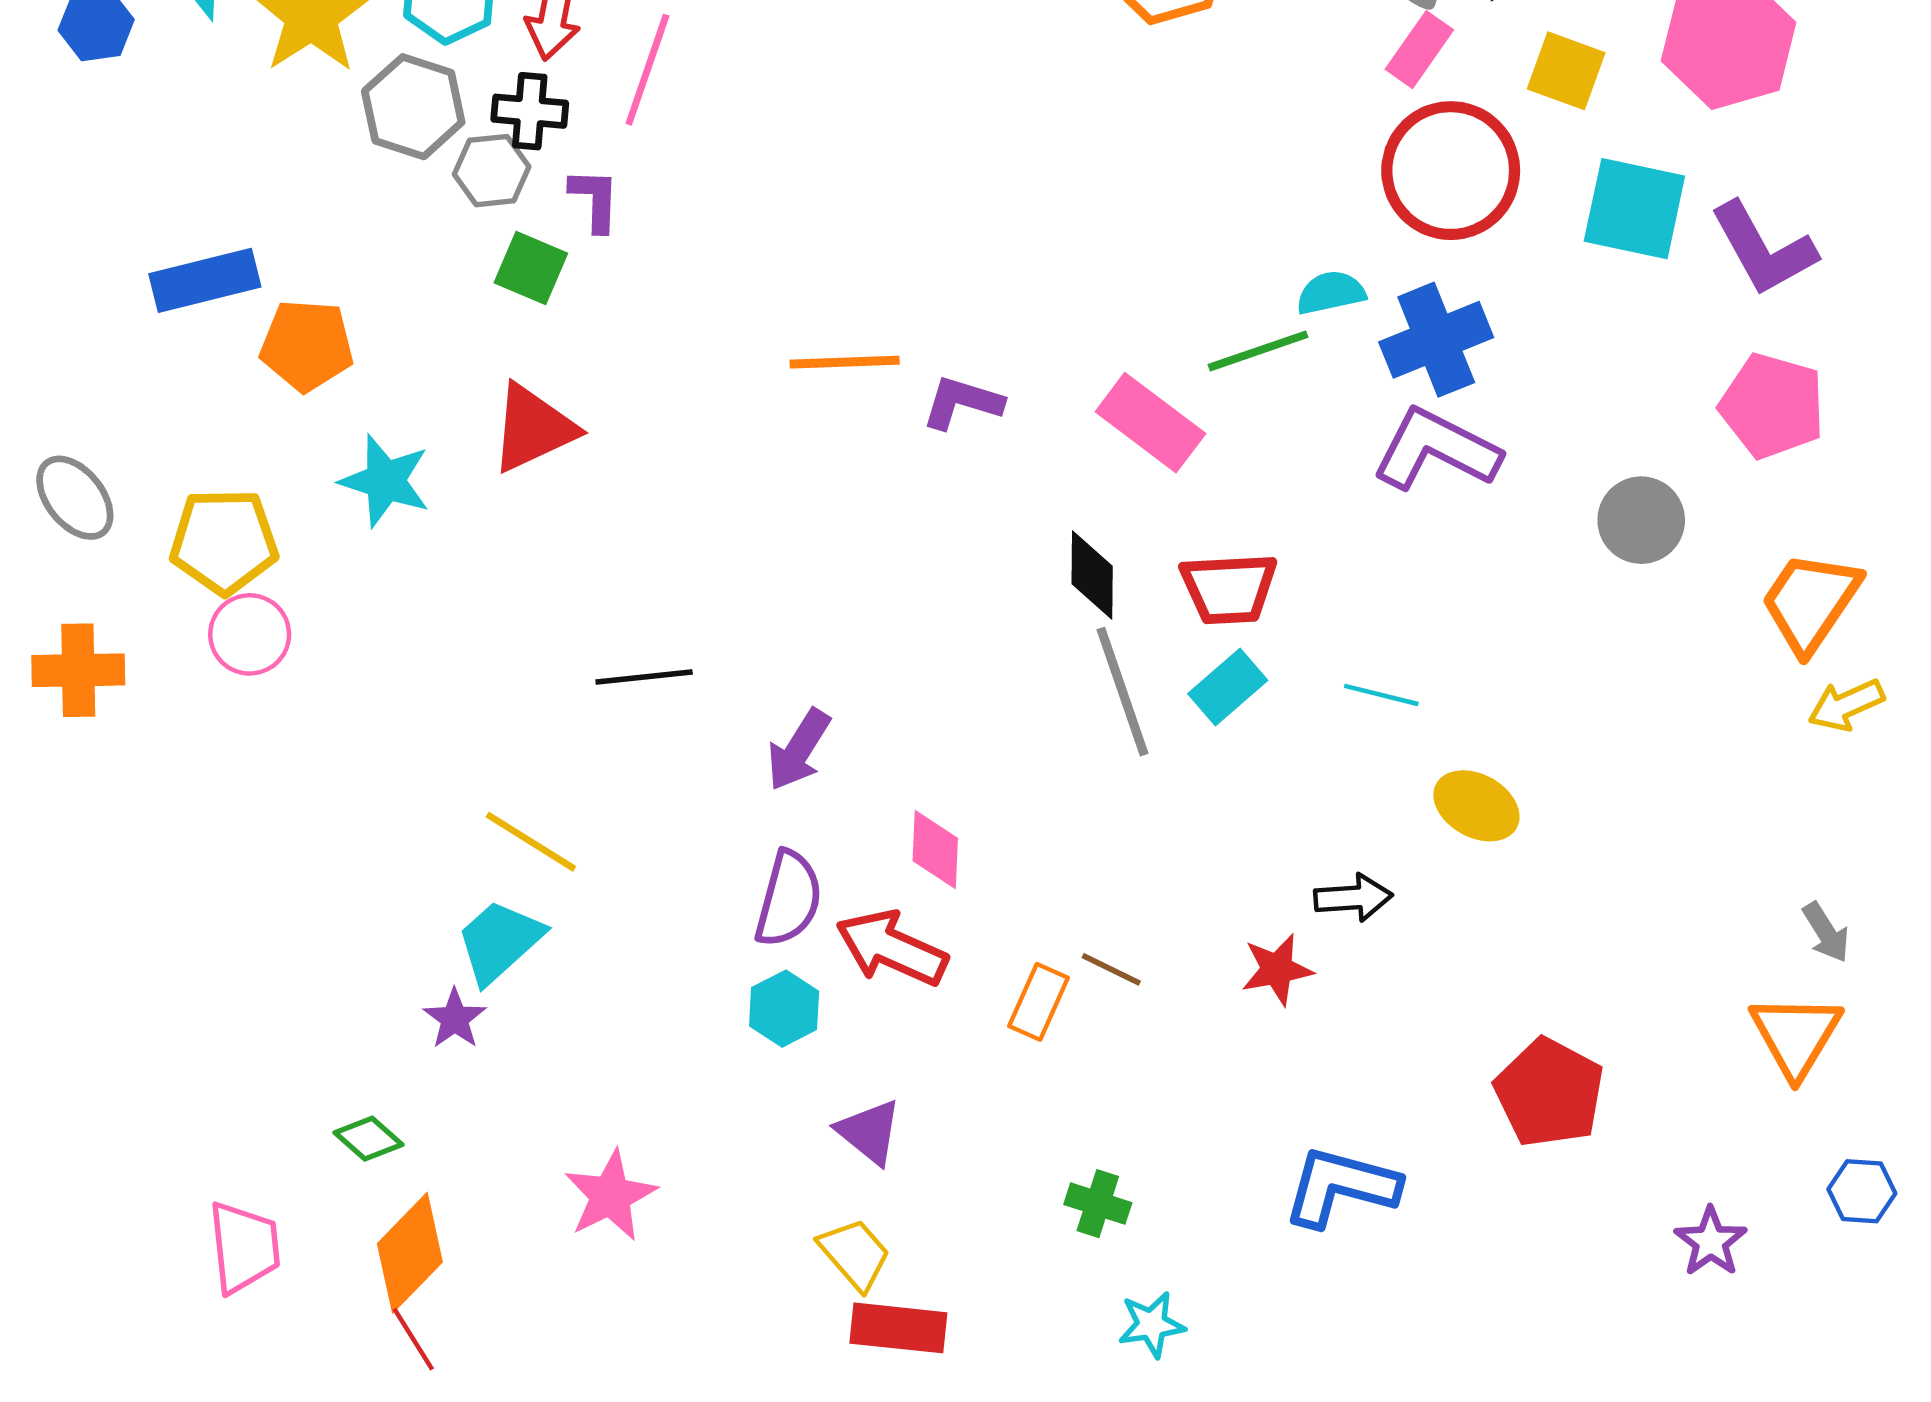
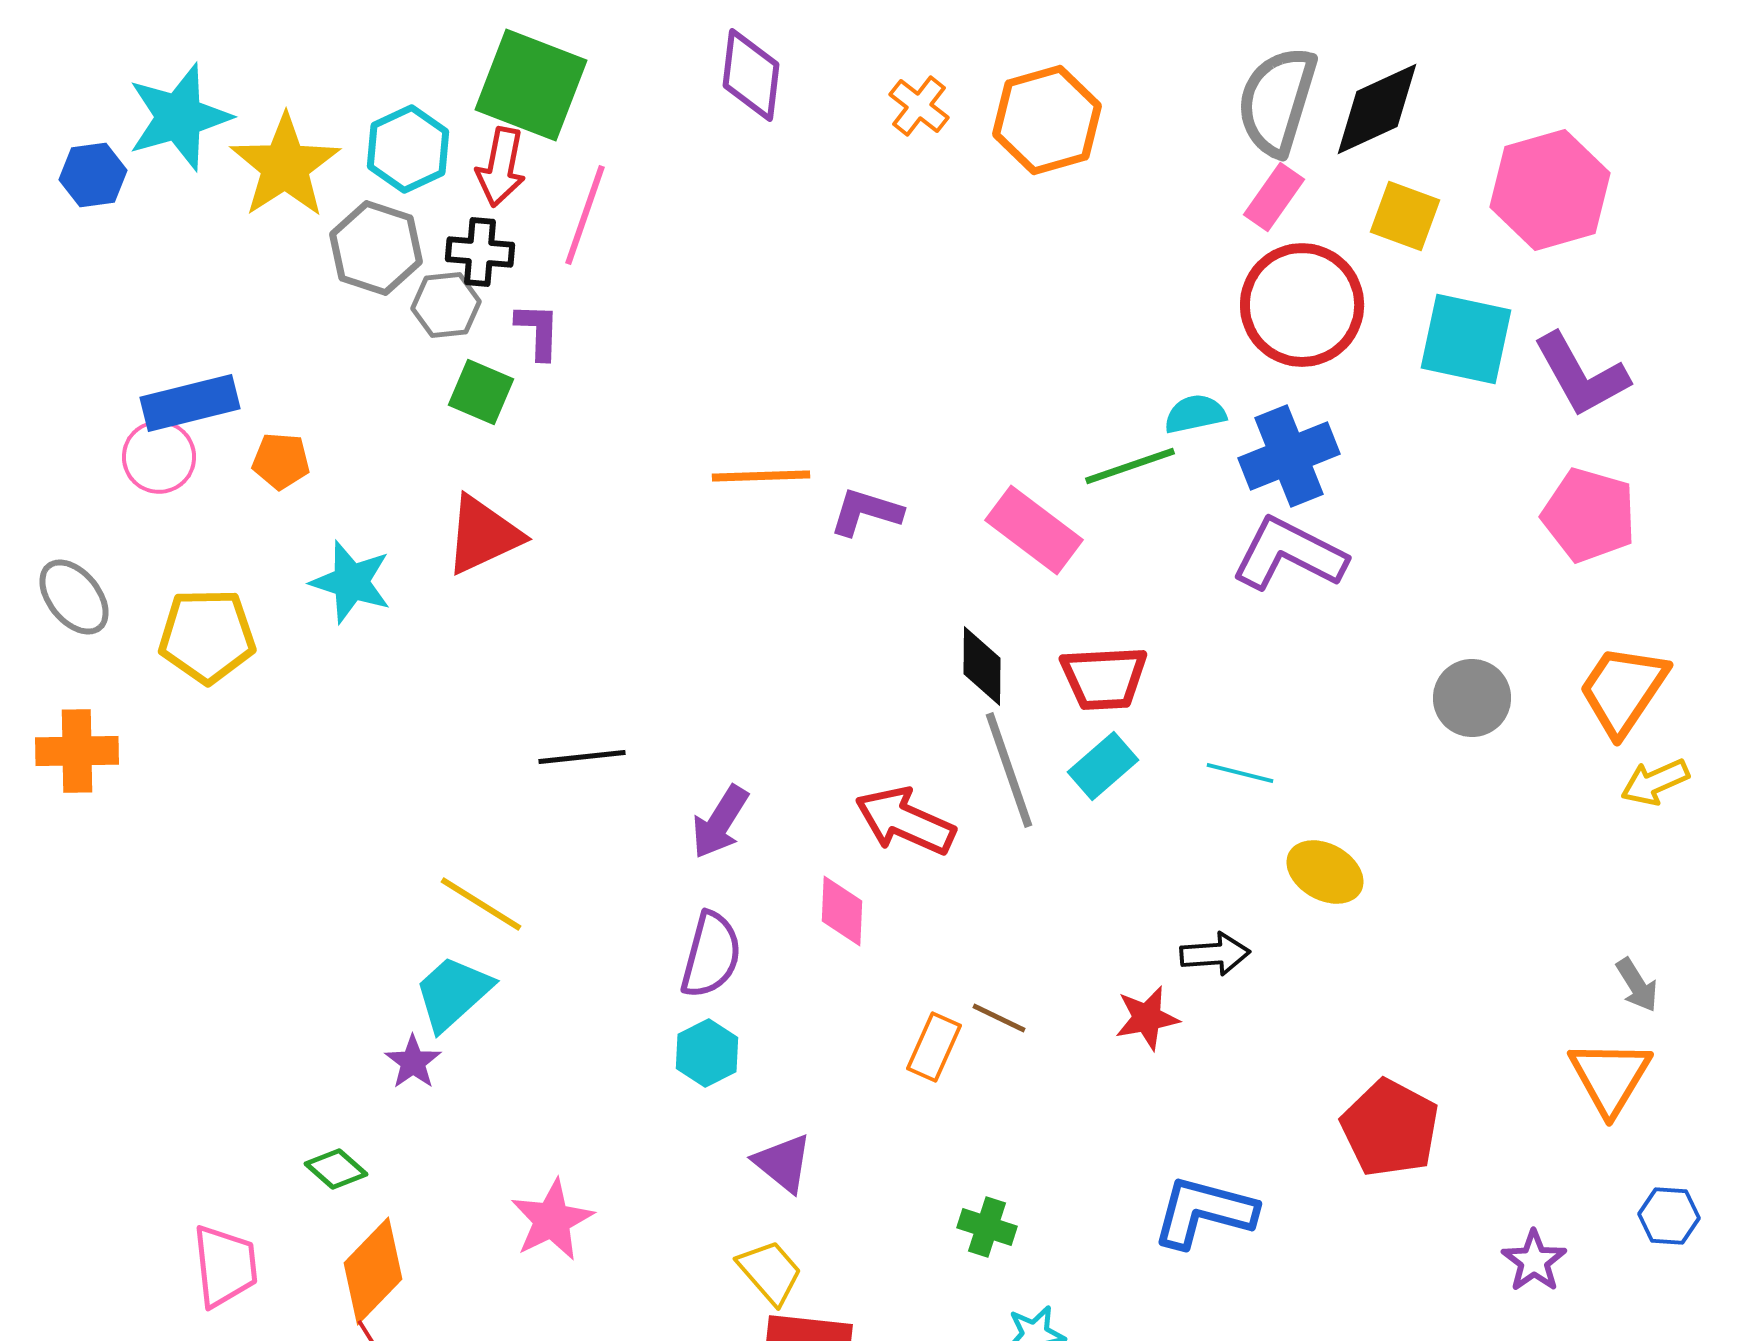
orange pentagon: (307, 345) -> (281, 461), size x0.7
gray circle: (1641, 520) -> (1472, 698), moved
pink circle: (250, 634) -> (159, 457), moved
red arrow: (892, 948) -> (905, 821), moved

